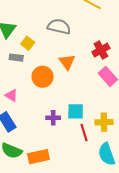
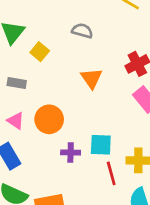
gray semicircle: (59, 27) -> (82, 31), size x0.7
gray rectangle: (16, 58) -> (17, 83), moved
orange circle: (43, 77) -> (49, 119), moved

